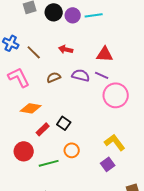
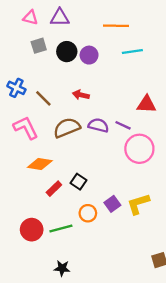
cyan line: (94, 15) -> (132, 52), moved
red triangle: (105, 54) -> (146, 104), moved
brown semicircle: (54, 77) -> (67, 128), size x1.6
yellow L-shape: (115, 142) -> (138, 204), turned -70
red circle: (24, 151) -> (32, 230), moved
purple square: (108, 164) -> (112, 204), moved

